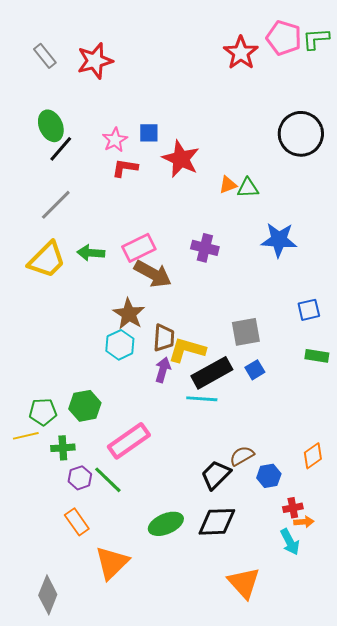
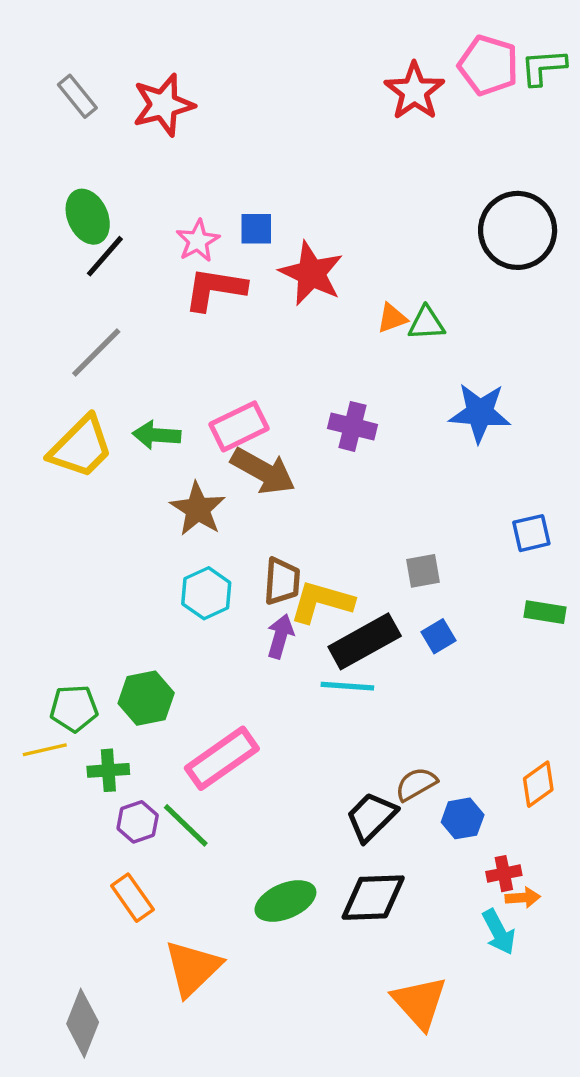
red L-shape: (125, 168) -> (215, 289), size x1.4
brown star: (129, 314) -> (198, 509), moved
gray square: (246, 332) -> (423, 571), size x0.7

